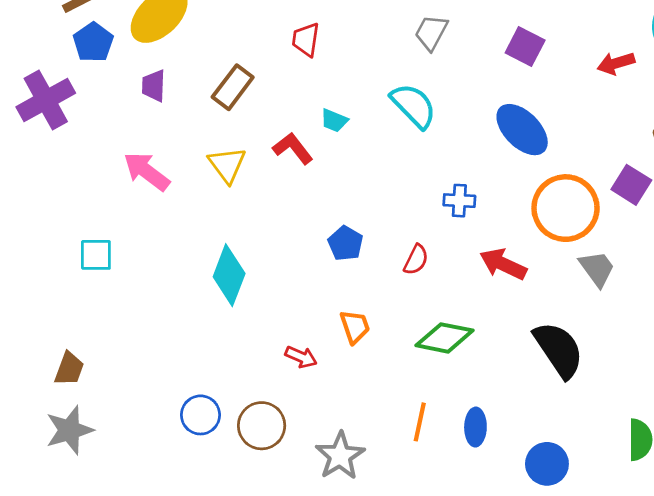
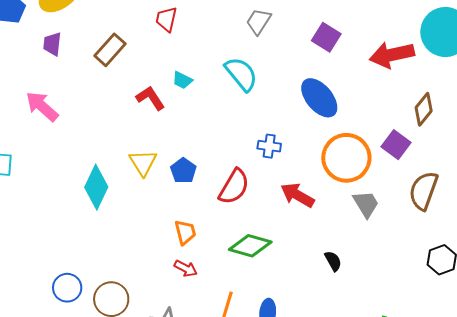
red arrow: (616, 63) -> (392, 55), size x1.6
yellow triangle: (227, 165) -> (143, 163), moved
red semicircle: (416, 260) -> (234, 187), size x1.6
black semicircle: (559, 350) -> (333, 261), size x0.5
red arrow: (301, 357) -> (186, 268), moved

